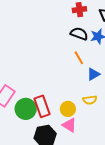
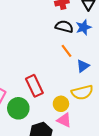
yellow semicircle: (90, 100) -> (82, 92), size x1.5
red rectangle: (42, 106) -> (34, 86), moved

